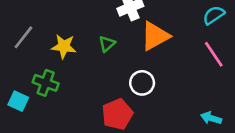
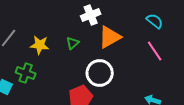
cyan semicircle: (214, 15) -> (155, 21), turned 72
white circle: (142, 83) -> (100, 73), size x1.4

